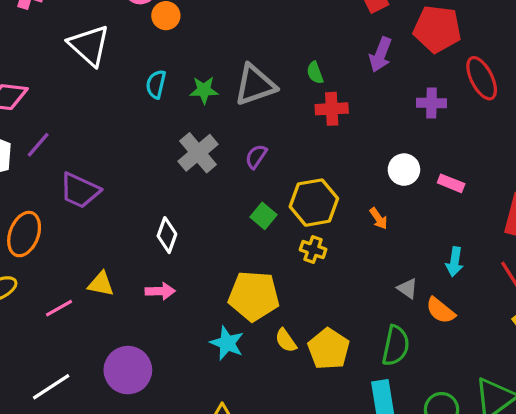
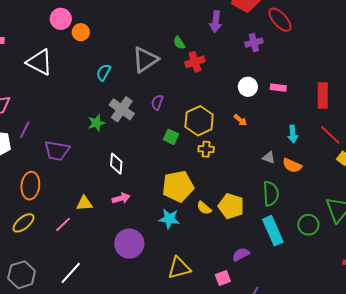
cyan semicircle: (156, 84) -> (104, 72), moved, turned 30
green star: (204, 90) -> (96, 123), moved
purple circle: (128, 370) -> (129, 244), moved

